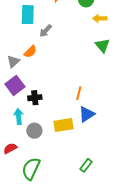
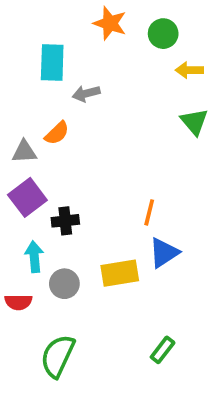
gray arrow: (46, 31) -> (86, 93), turned 32
gray triangle: (13, 61) -> (24, 152), turned 40
red semicircle: (10, 148) -> (18, 302), moved, turned -152

